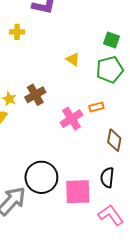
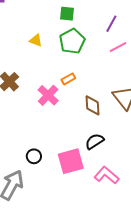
black circle: (41, 177) -> (34, 156), size x0.5
black semicircle: (107, 178) -> (95, 141), turned 66

